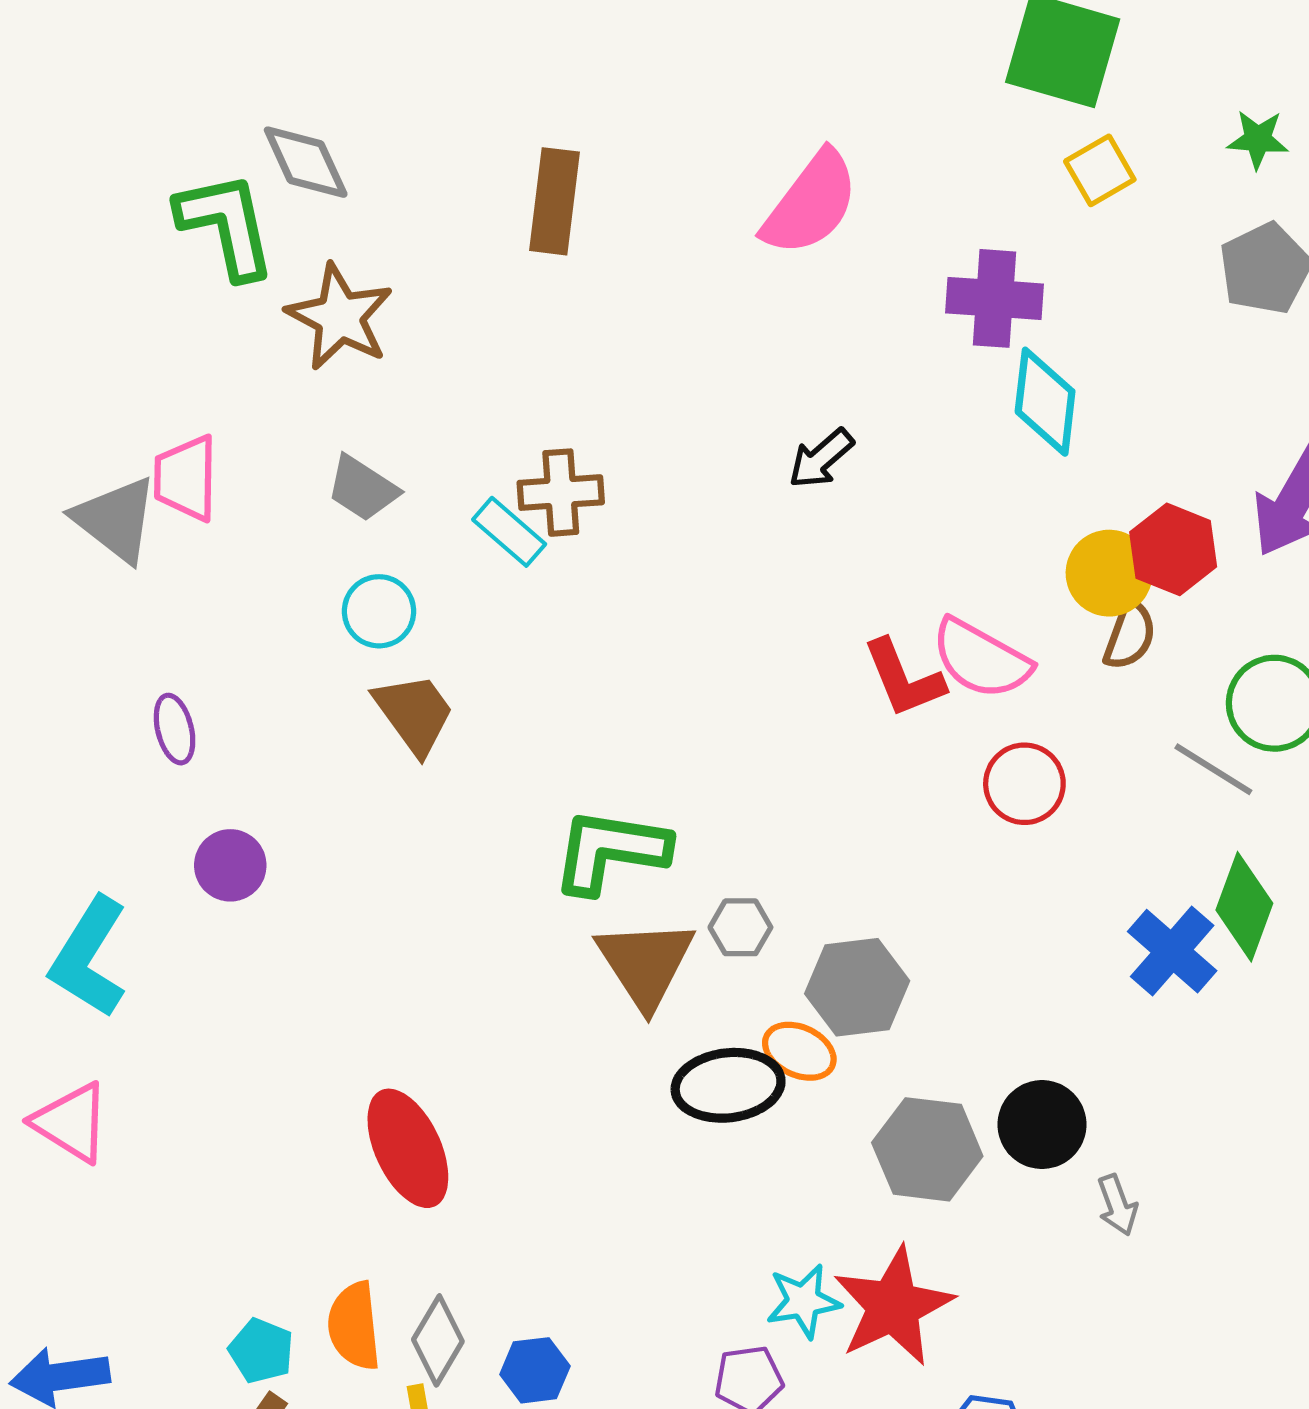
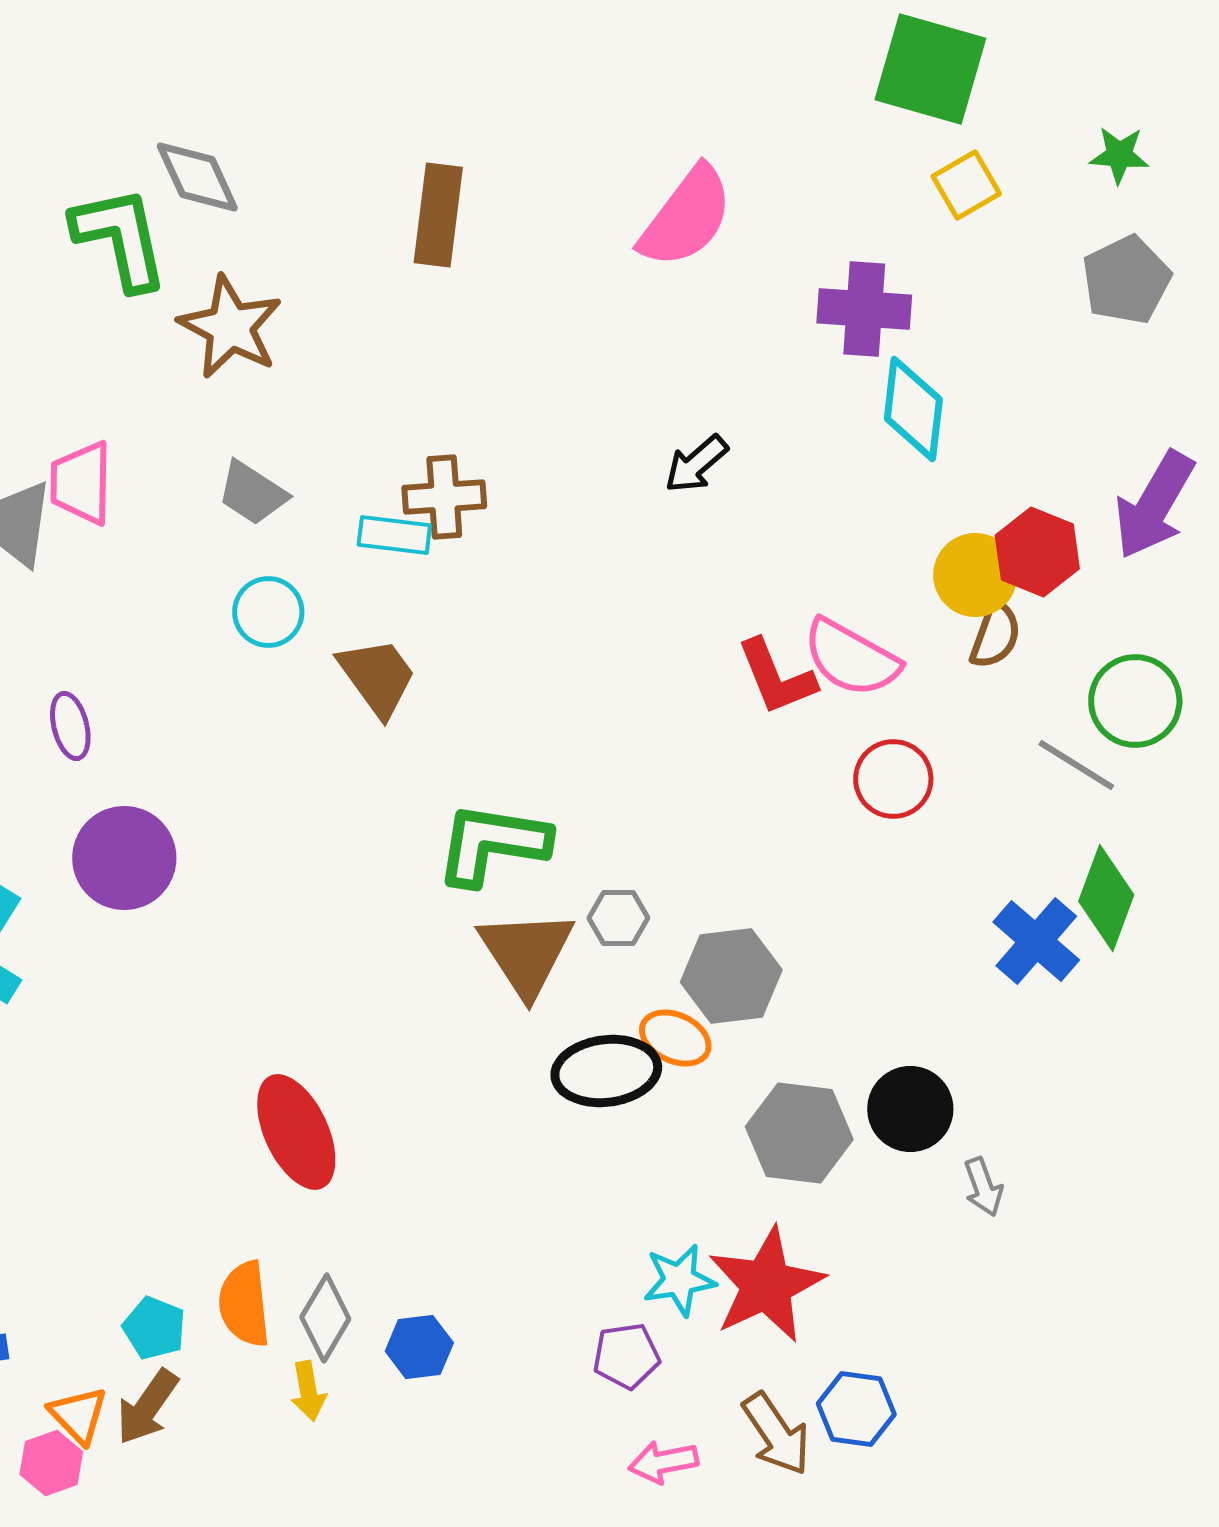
cyan rectangle: (509, 532) -> (394, 535), turned -34
brown trapezoid: (414, 714) -> (377, 677), moved
purple circle: (230, 865) -> (124, 858), size x1.5

